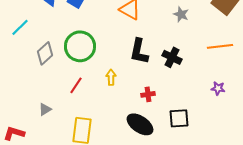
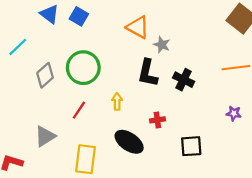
gray star: (181, 14) -> (162, 45), moved
gray triangle: (45, 109) -> (45, 136), size x1.5
black ellipse: (140, 124) -> (129, 142), moved

